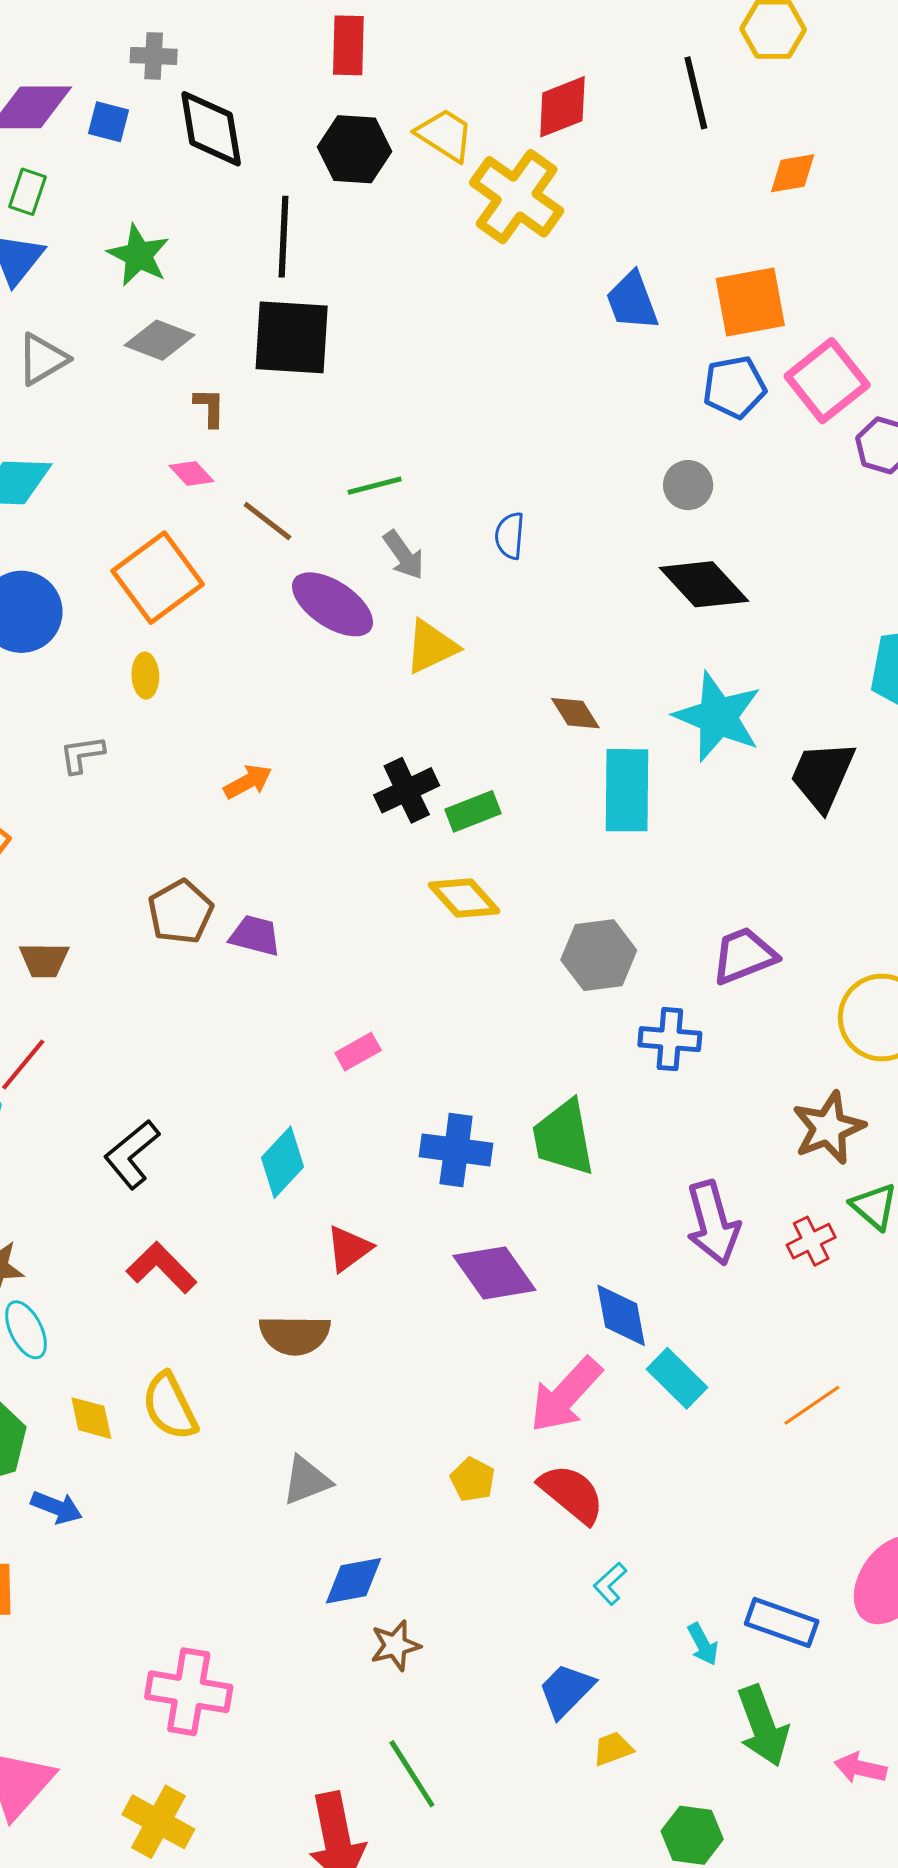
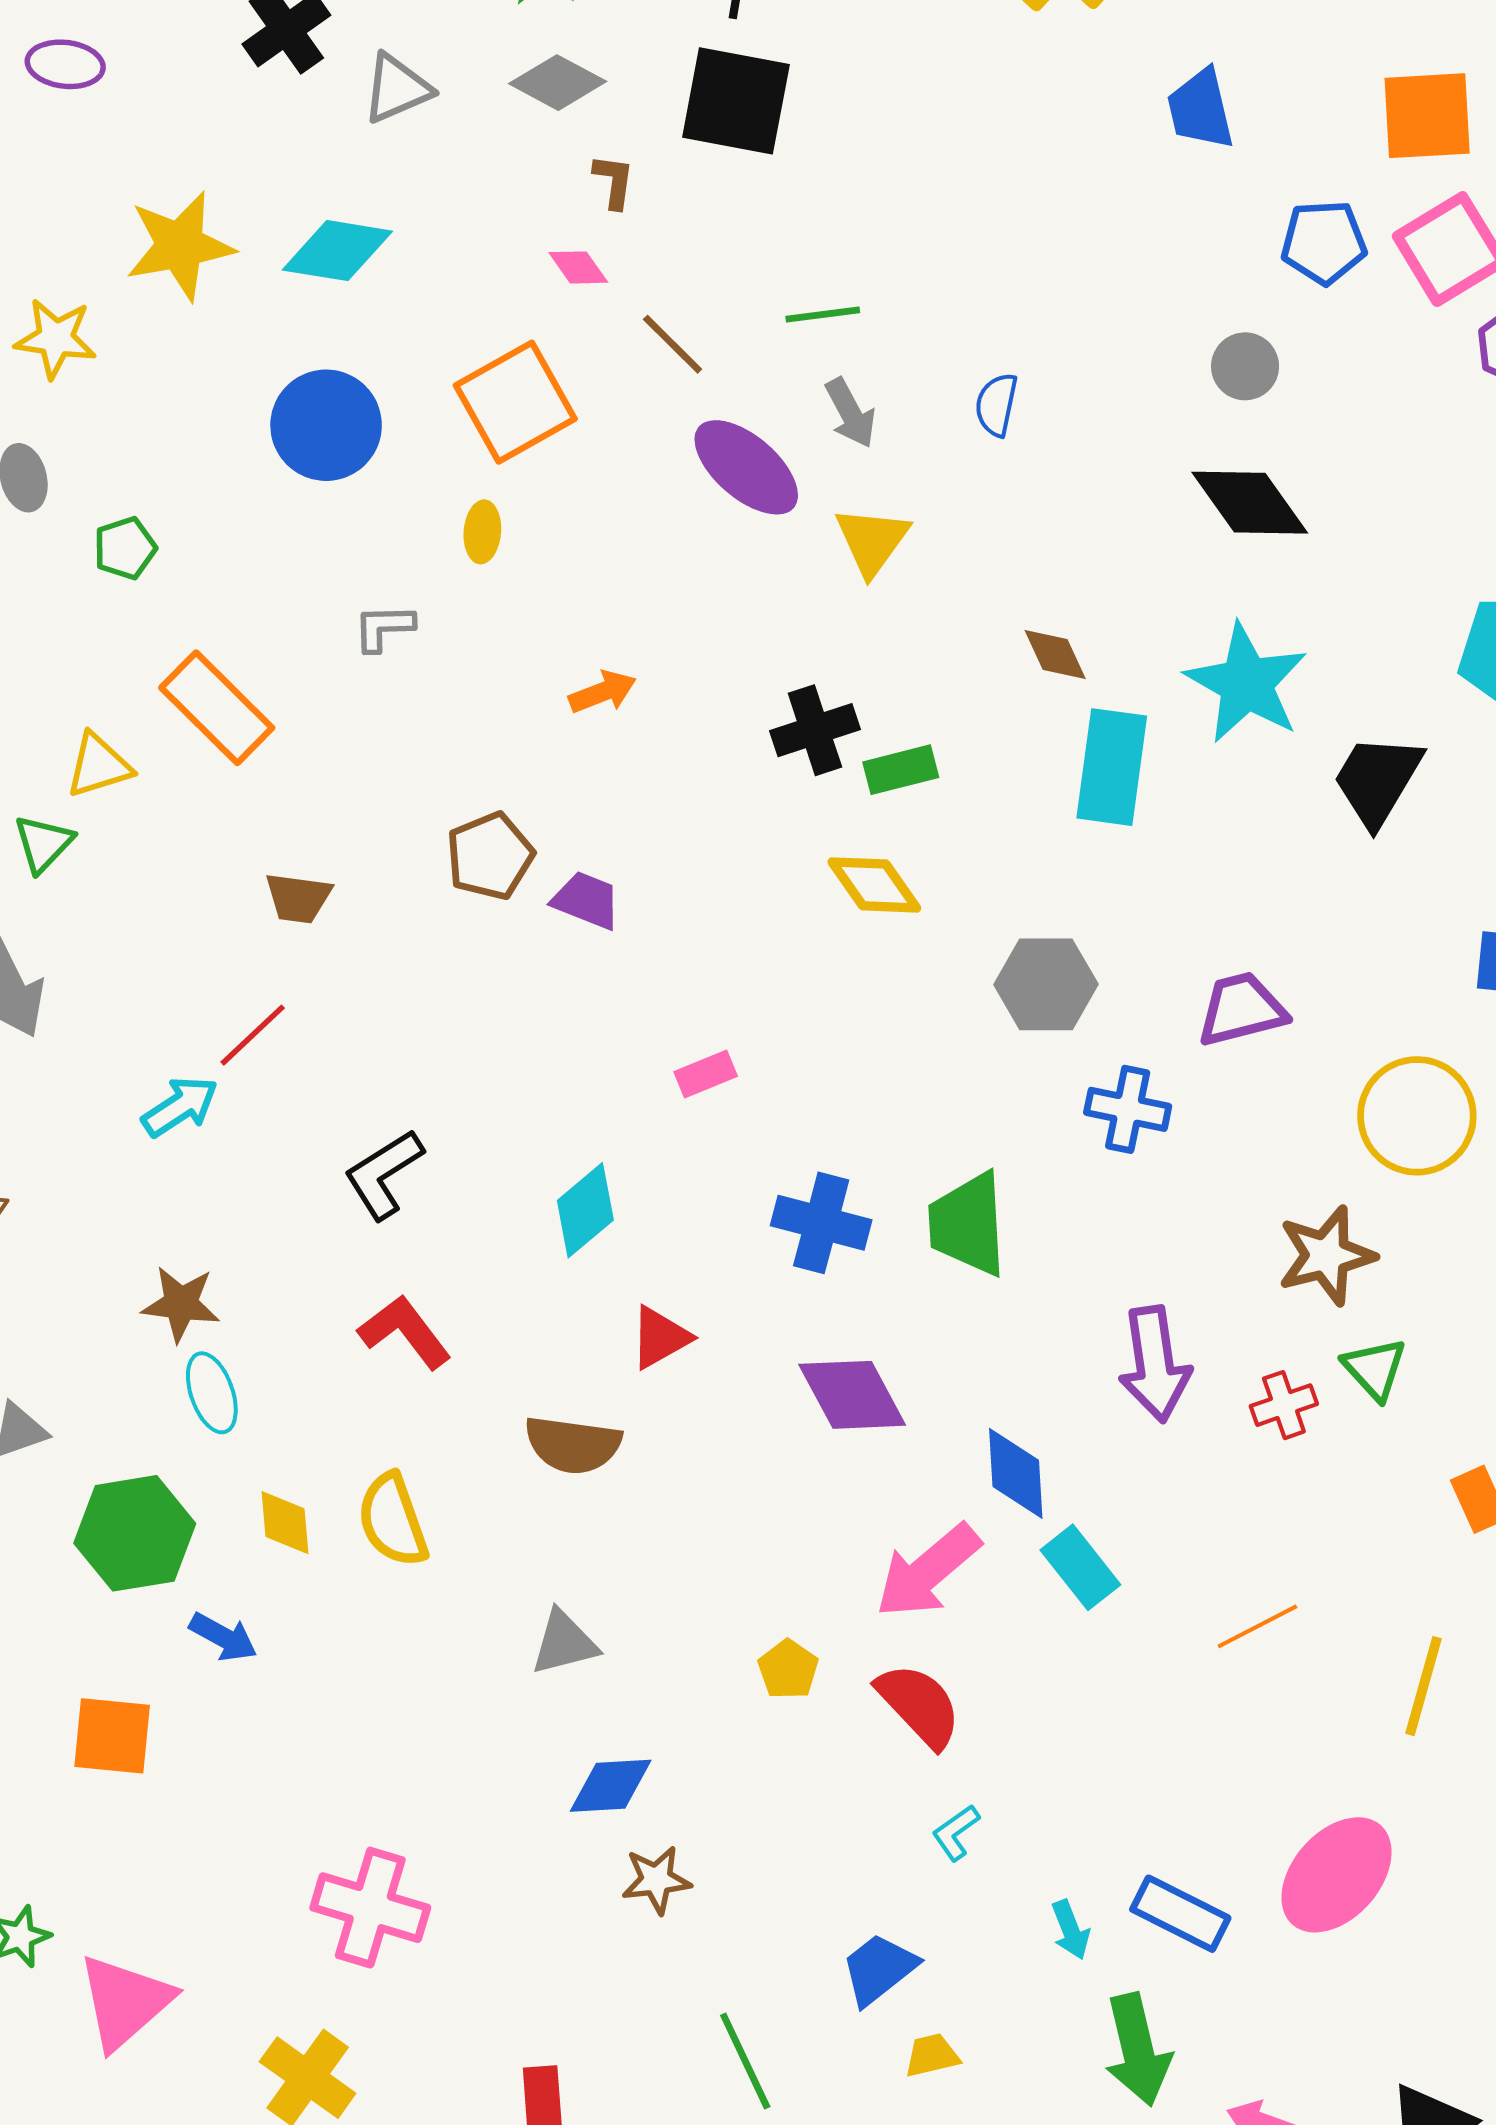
orange square: (750, 302) -> (1427, 116), moved
yellow triangle: (431, 647) -> (872, 541), turned -36
green line: (412, 1774) -> (745, 2061), moved

